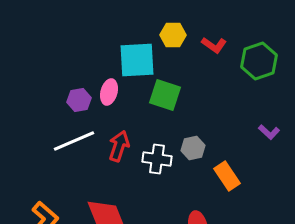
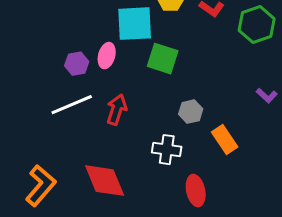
white cross: (157, 159) -> (167, 150), moved

